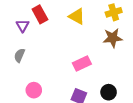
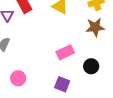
black circle: (109, 92) -> (91, 66), moved

